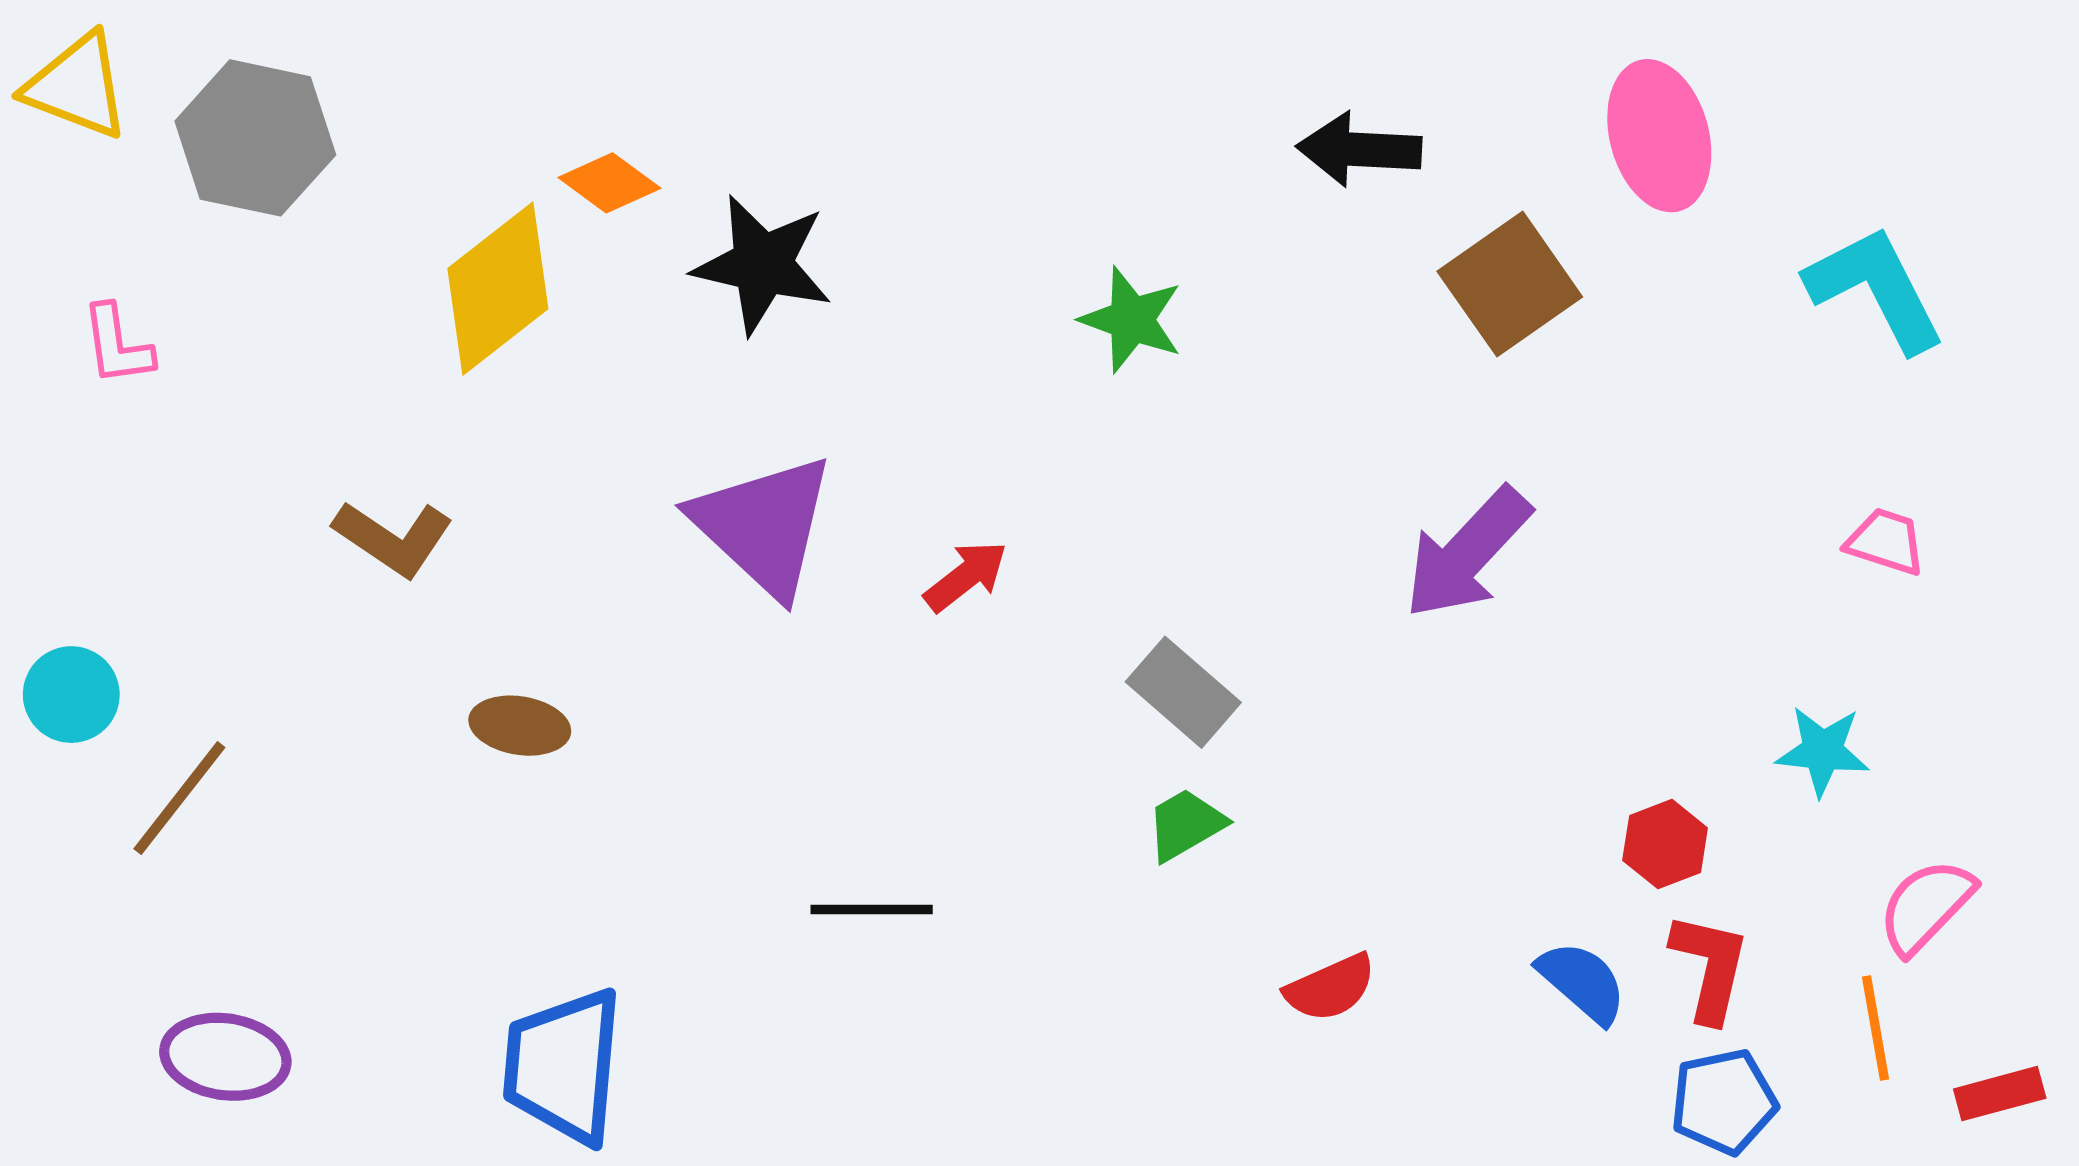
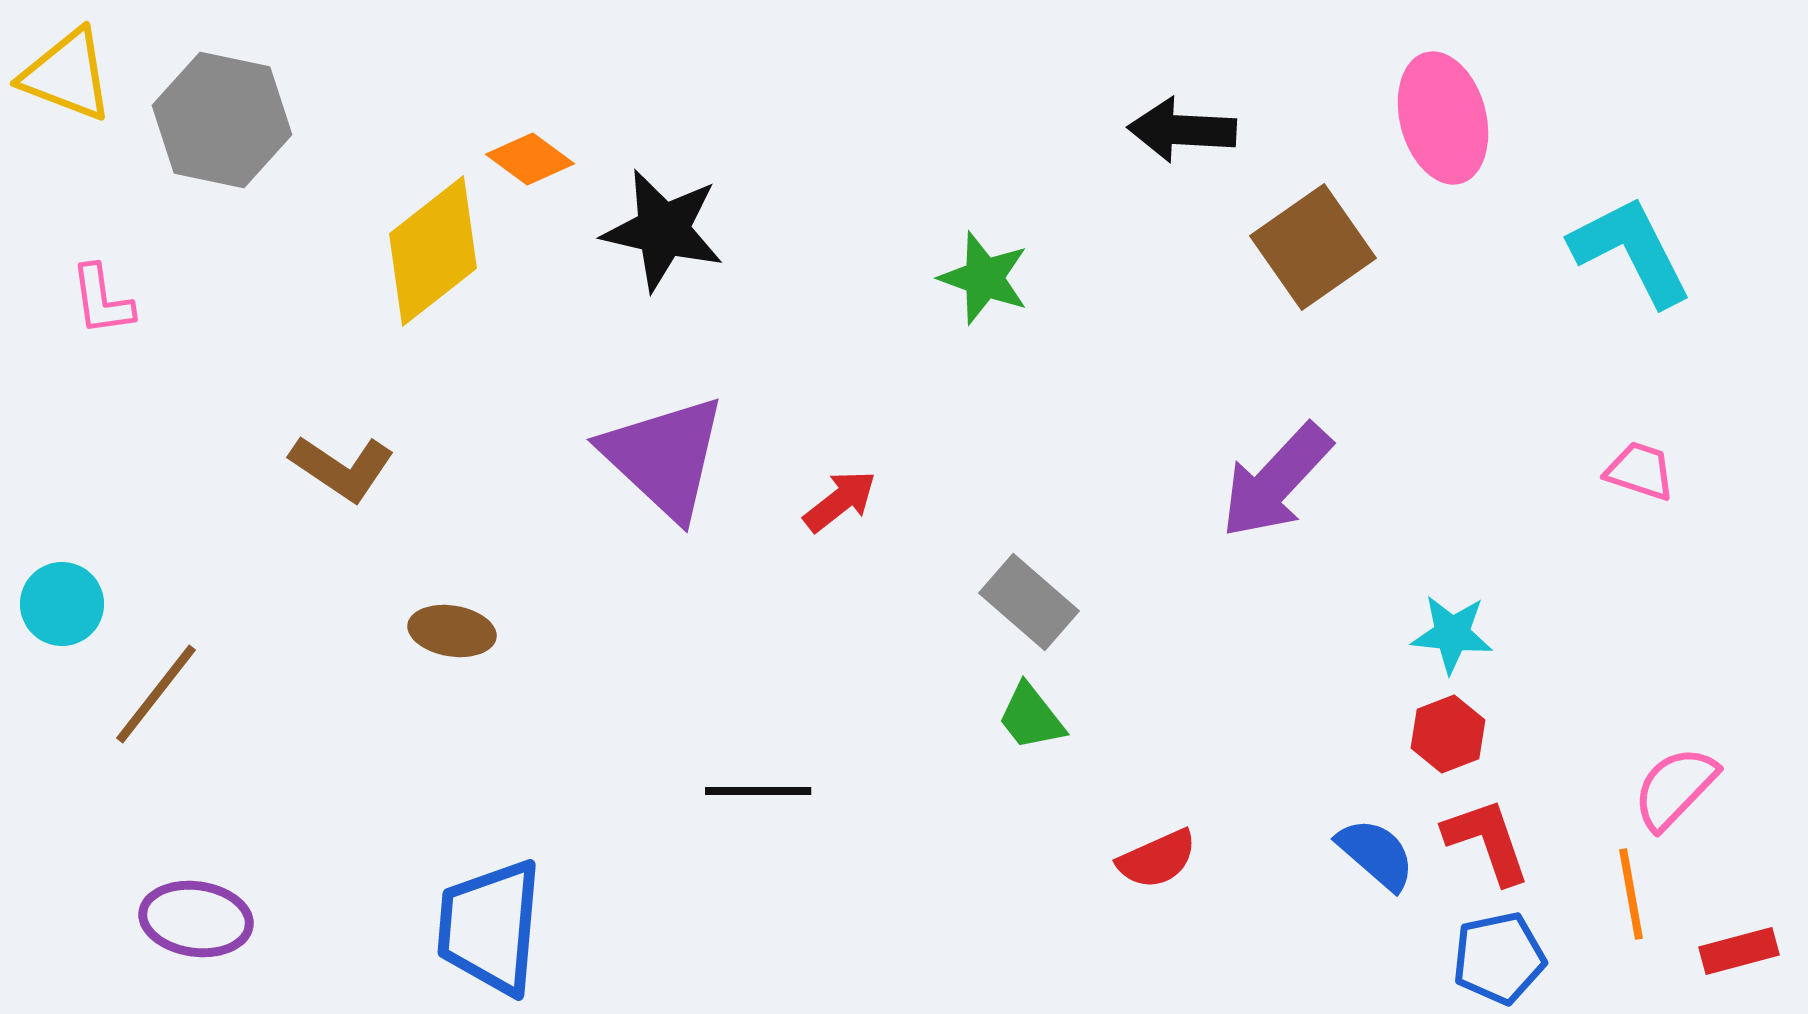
cyan star: (1823, 751) -> (1452, 634), moved
green trapezoid: (1186, 824) -> (1031, 717), turned -98
red L-shape: (1710, 967) -> (1487, 841), turned -32

